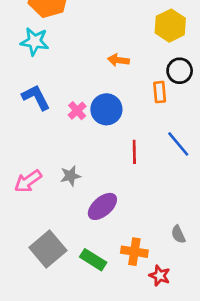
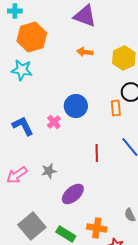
orange arrow: (118, 60) -> (85, 52), moved
blue L-shape: (36, 97) -> (23, 126), moved
blue circle: (106, 109) -> (76, 106), moved

